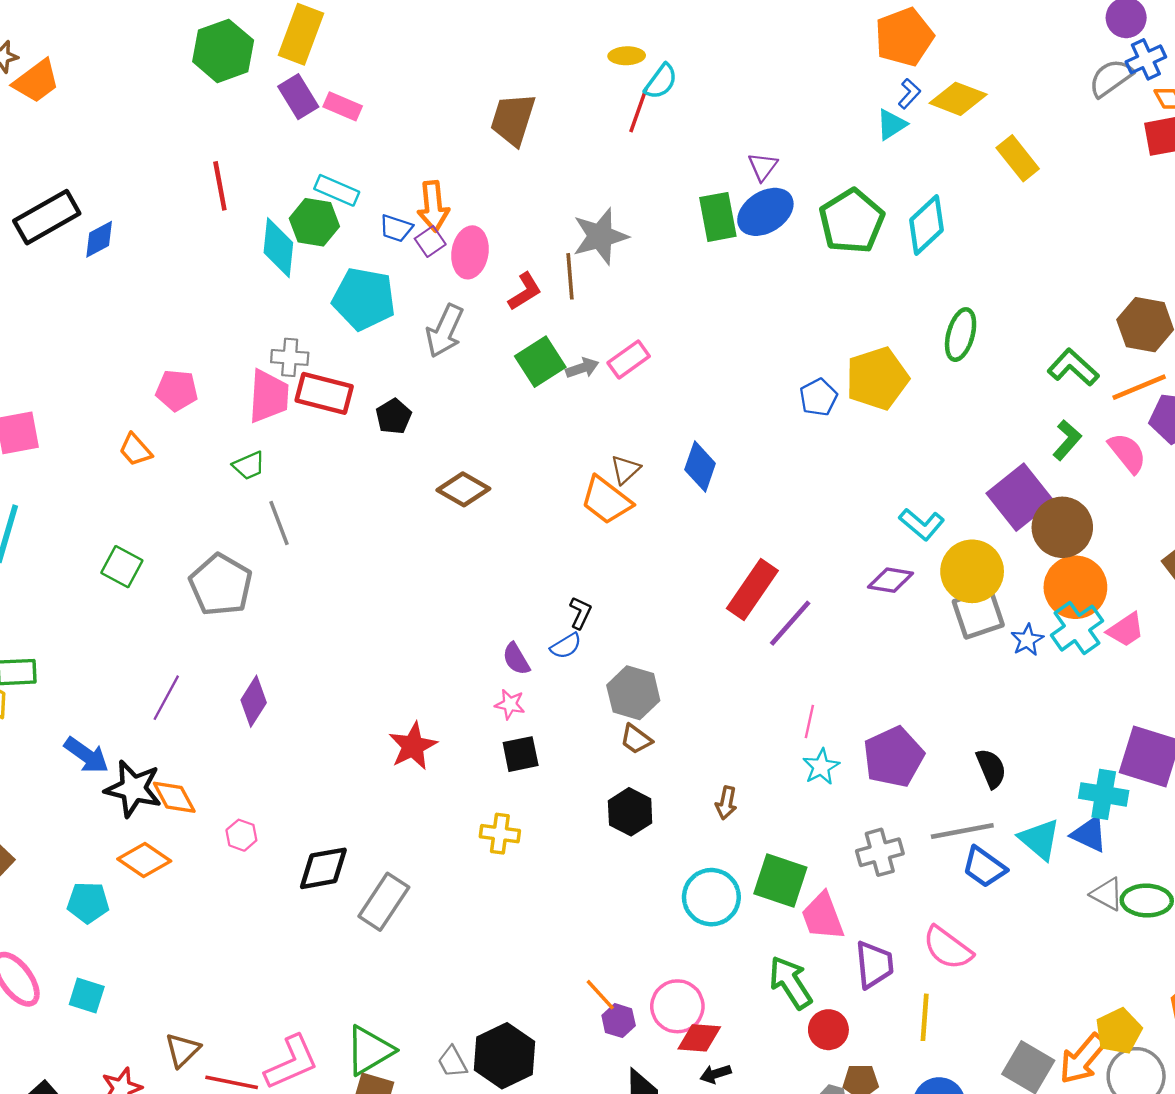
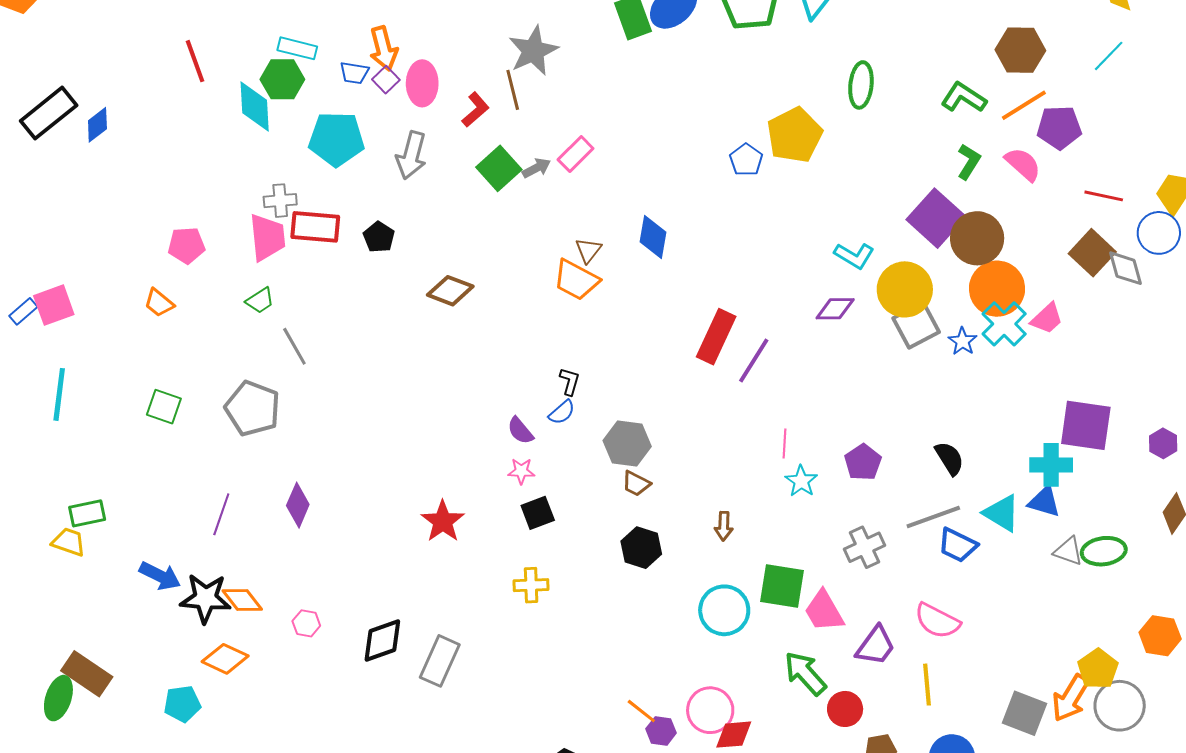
purple pentagon: (894, 757) -> (863, 462), size x0.7
purple trapezoid: (874, 965) -> (876, 646), turned 51

